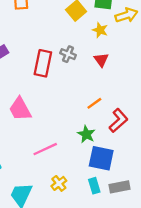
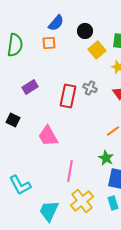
pink line: (45, 149) -> (70, 171), turned -55
yellow cross: (59, 183) -> (82, 201), size x1.6

